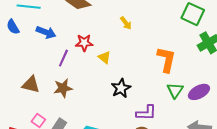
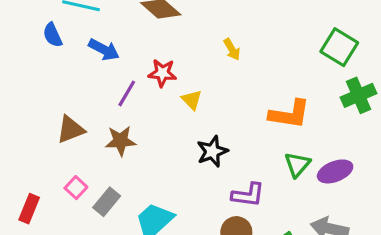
orange L-shape: (166, 59) -> (289, 114), turned 80
brown triangle: (31, 85) -> (70, 129), turned -42

